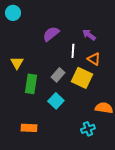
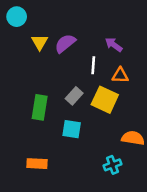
orange triangle: (94, 59) -> (120, 75), turned -32
yellow triangle: (17, 63) -> (40, 42), moved
cyan square: (56, 101) -> (72, 129), turned -35

